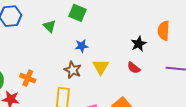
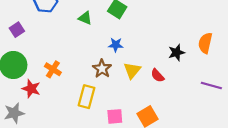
green triangle: (50, 26) -> (85, 18), turned -32
red semicircle: (134, 68) -> (157, 76), moved

